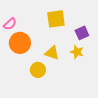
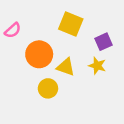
yellow square: (56, 19) -> (71, 24), turned 30
orange circle: (20, 43) -> (39, 54), moved

